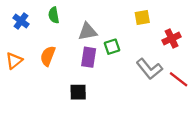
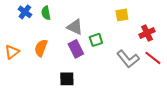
blue cross: (21, 21) -> (25, 12), moved
gray triangle: (88, 31) -> (75, 27), turned 36
purple rectangle: (89, 57) -> (76, 49), turned -36
red line: (179, 79) -> (153, 58), moved

